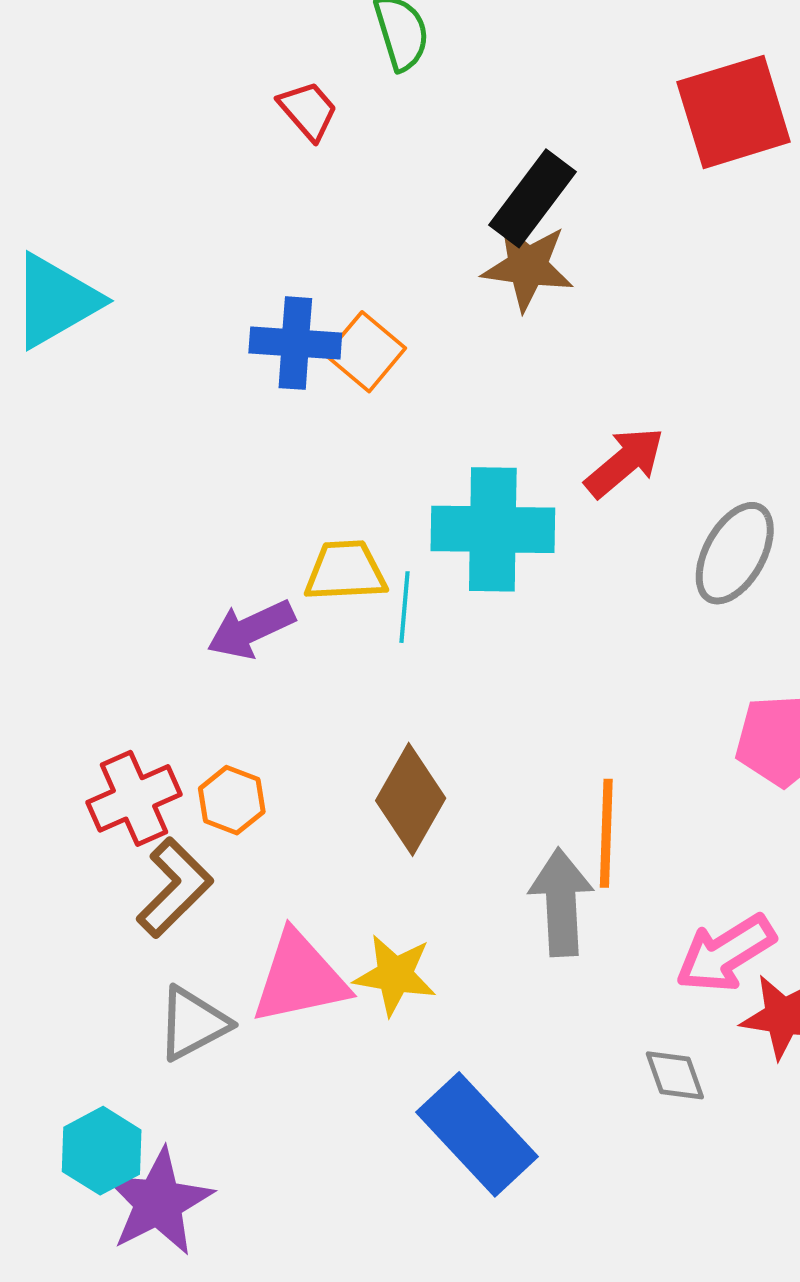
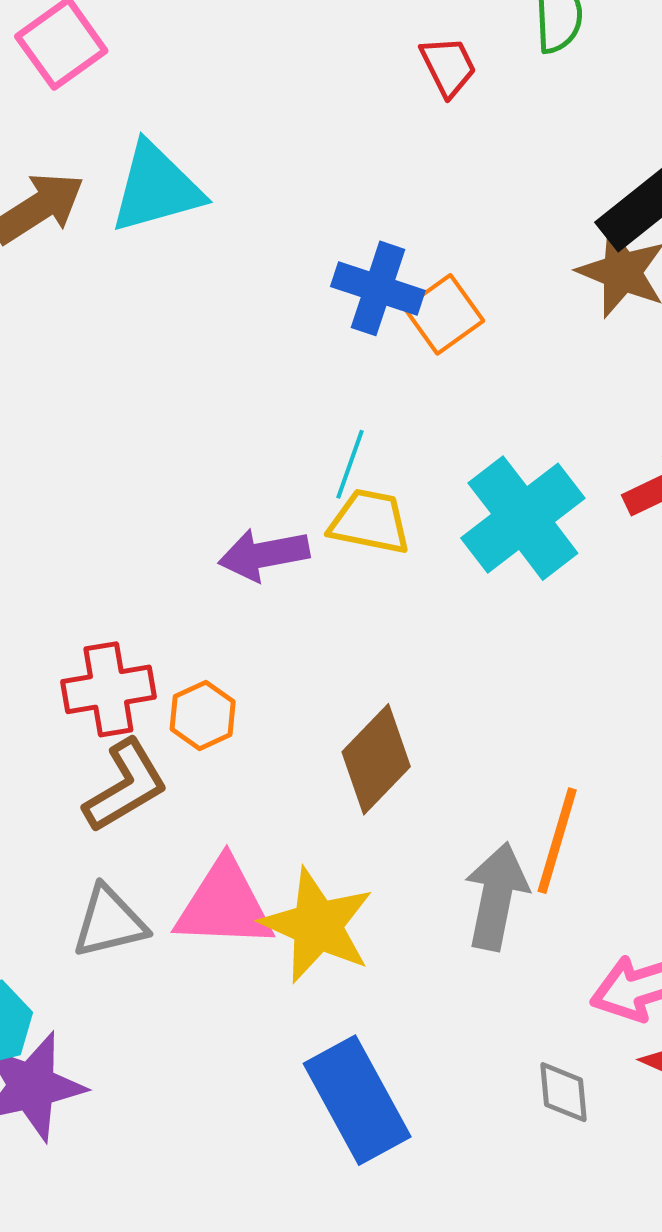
cyan cross: (493, 529) -> (523, 518), turned 37
cyan line: (404, 607) -> (350, 464), moved
yellow star: (395, 975) -> (317, 925), size x1.4

